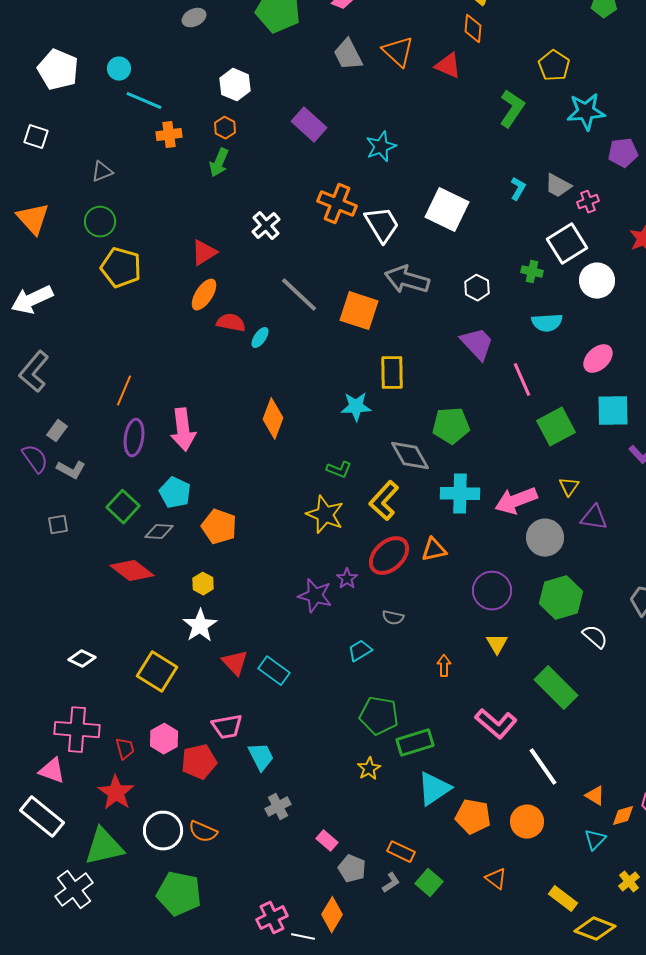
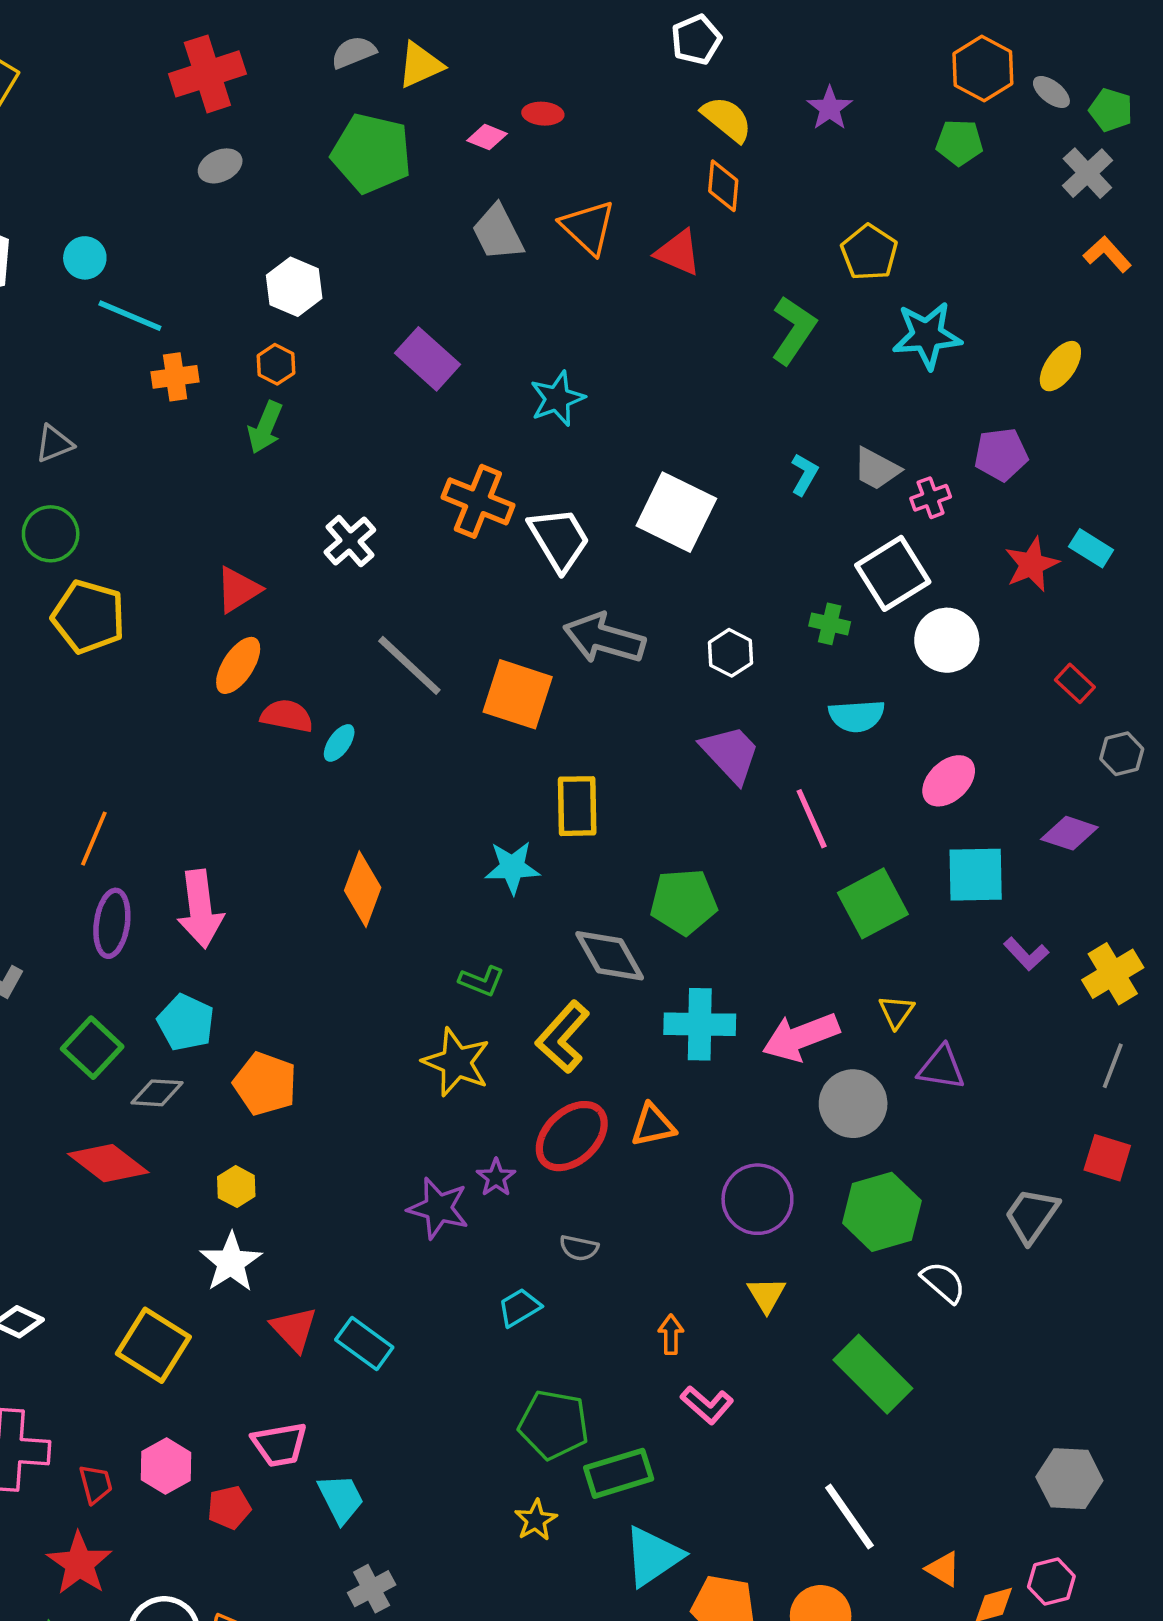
purple pentagon: (623, 153) -> (1001, 454), moved
pink L-shape: (496, 724) -> (707, 1405), moved, size x0.7
red pentagon: (199, 762) -> (229, 1508), size x0.7

